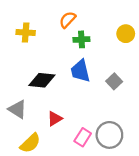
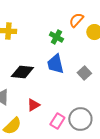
orange semicircle: (68, 20) -> (76, 20), moved
green cross: (81, 39) -> (56, 37), turned 32

